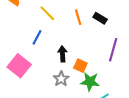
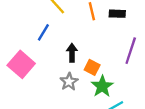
black rectangle: (100, 18) -> (117, 14), turned -32
green star: (90, 82) -> (102, 86), turned 30

